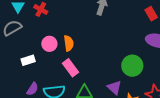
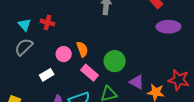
green circle: (132, 66) -> (115, 61), moved

